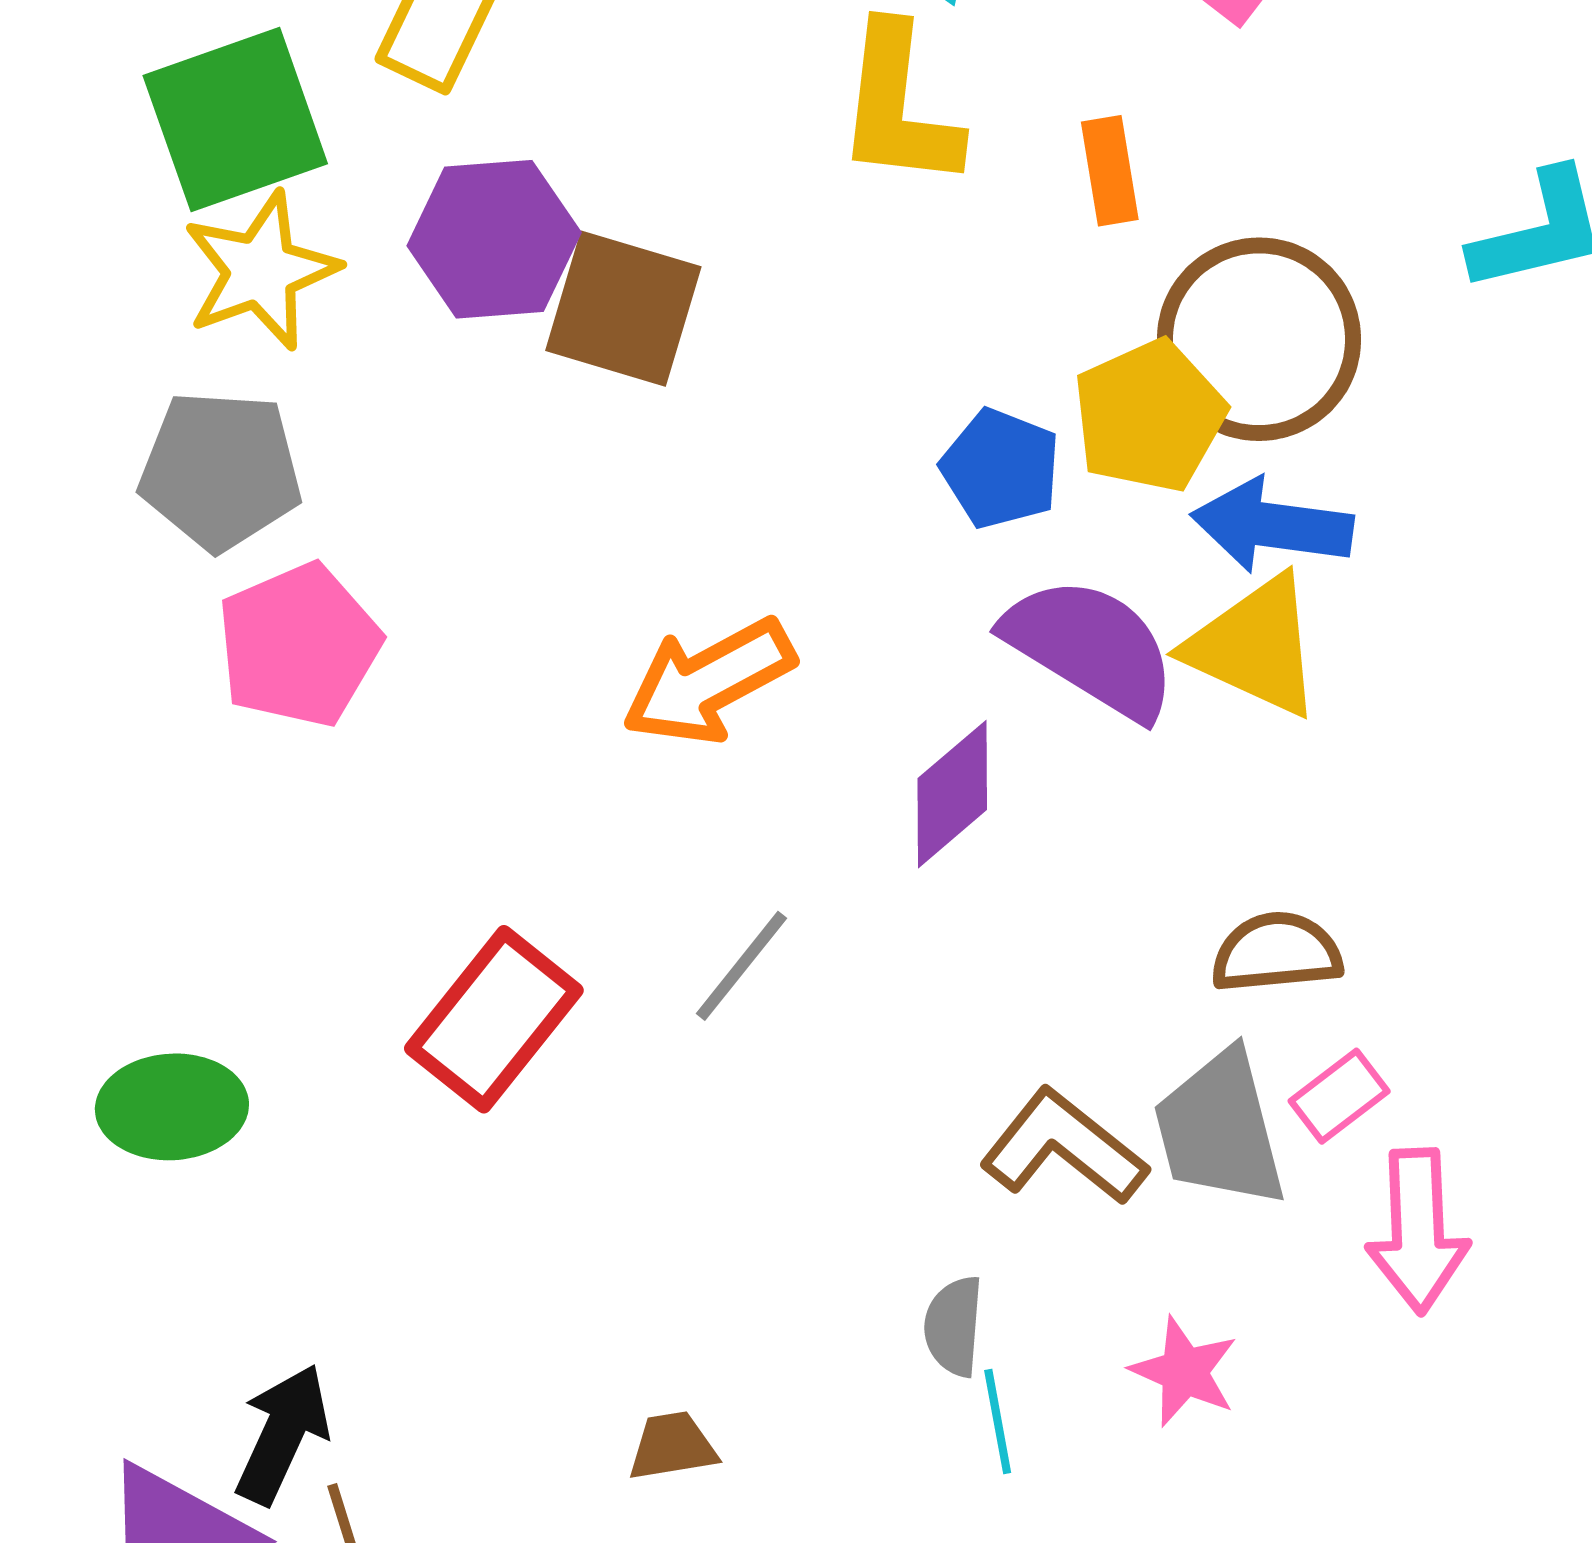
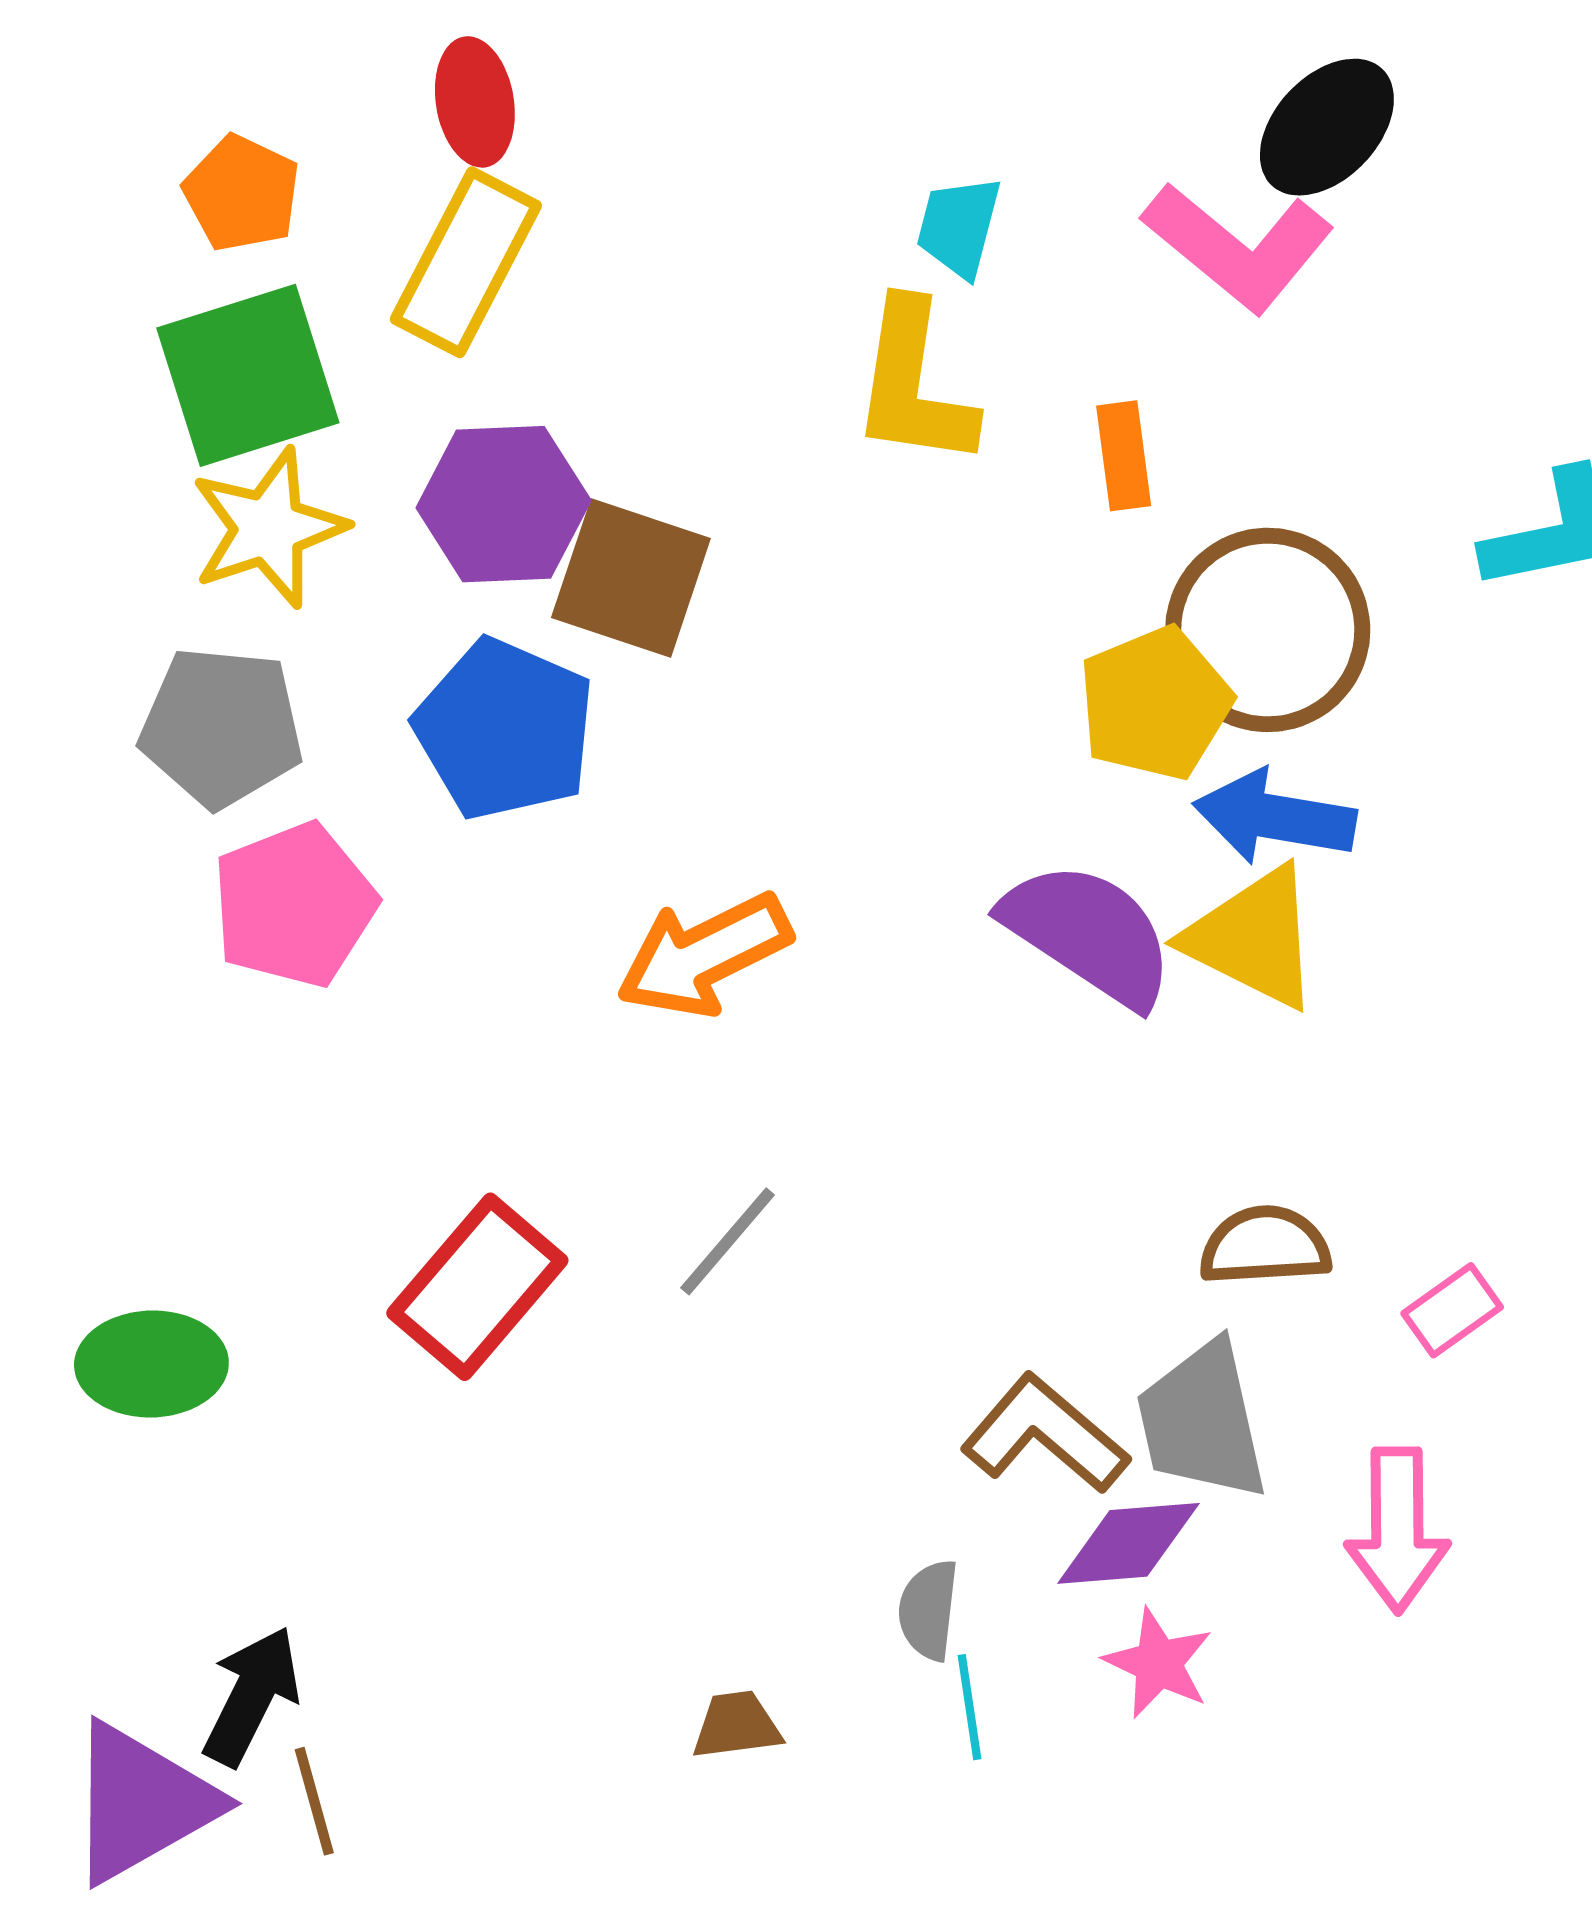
blue pentagon: (1001, 469) -> (505, 729), moved, size x1.5
purple diamond: (952, 794) -> (1128, 1543), moved, turned 34
pink rectangle: (1339, 1096) -> (1452, 1310), moved
brown trapezoid: (672, 1446) -> (737, 1725), moved

